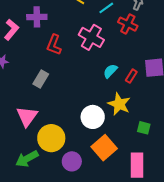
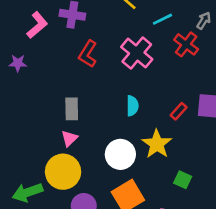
cyan semicircle: (110, 71) -> (132, 106), moved, turned 126
gray rectangle: (41, 79) -> (72, 109), moved, turned -42
pink triangle: (27, 116) -> (69, 138), moved, size x0.6

